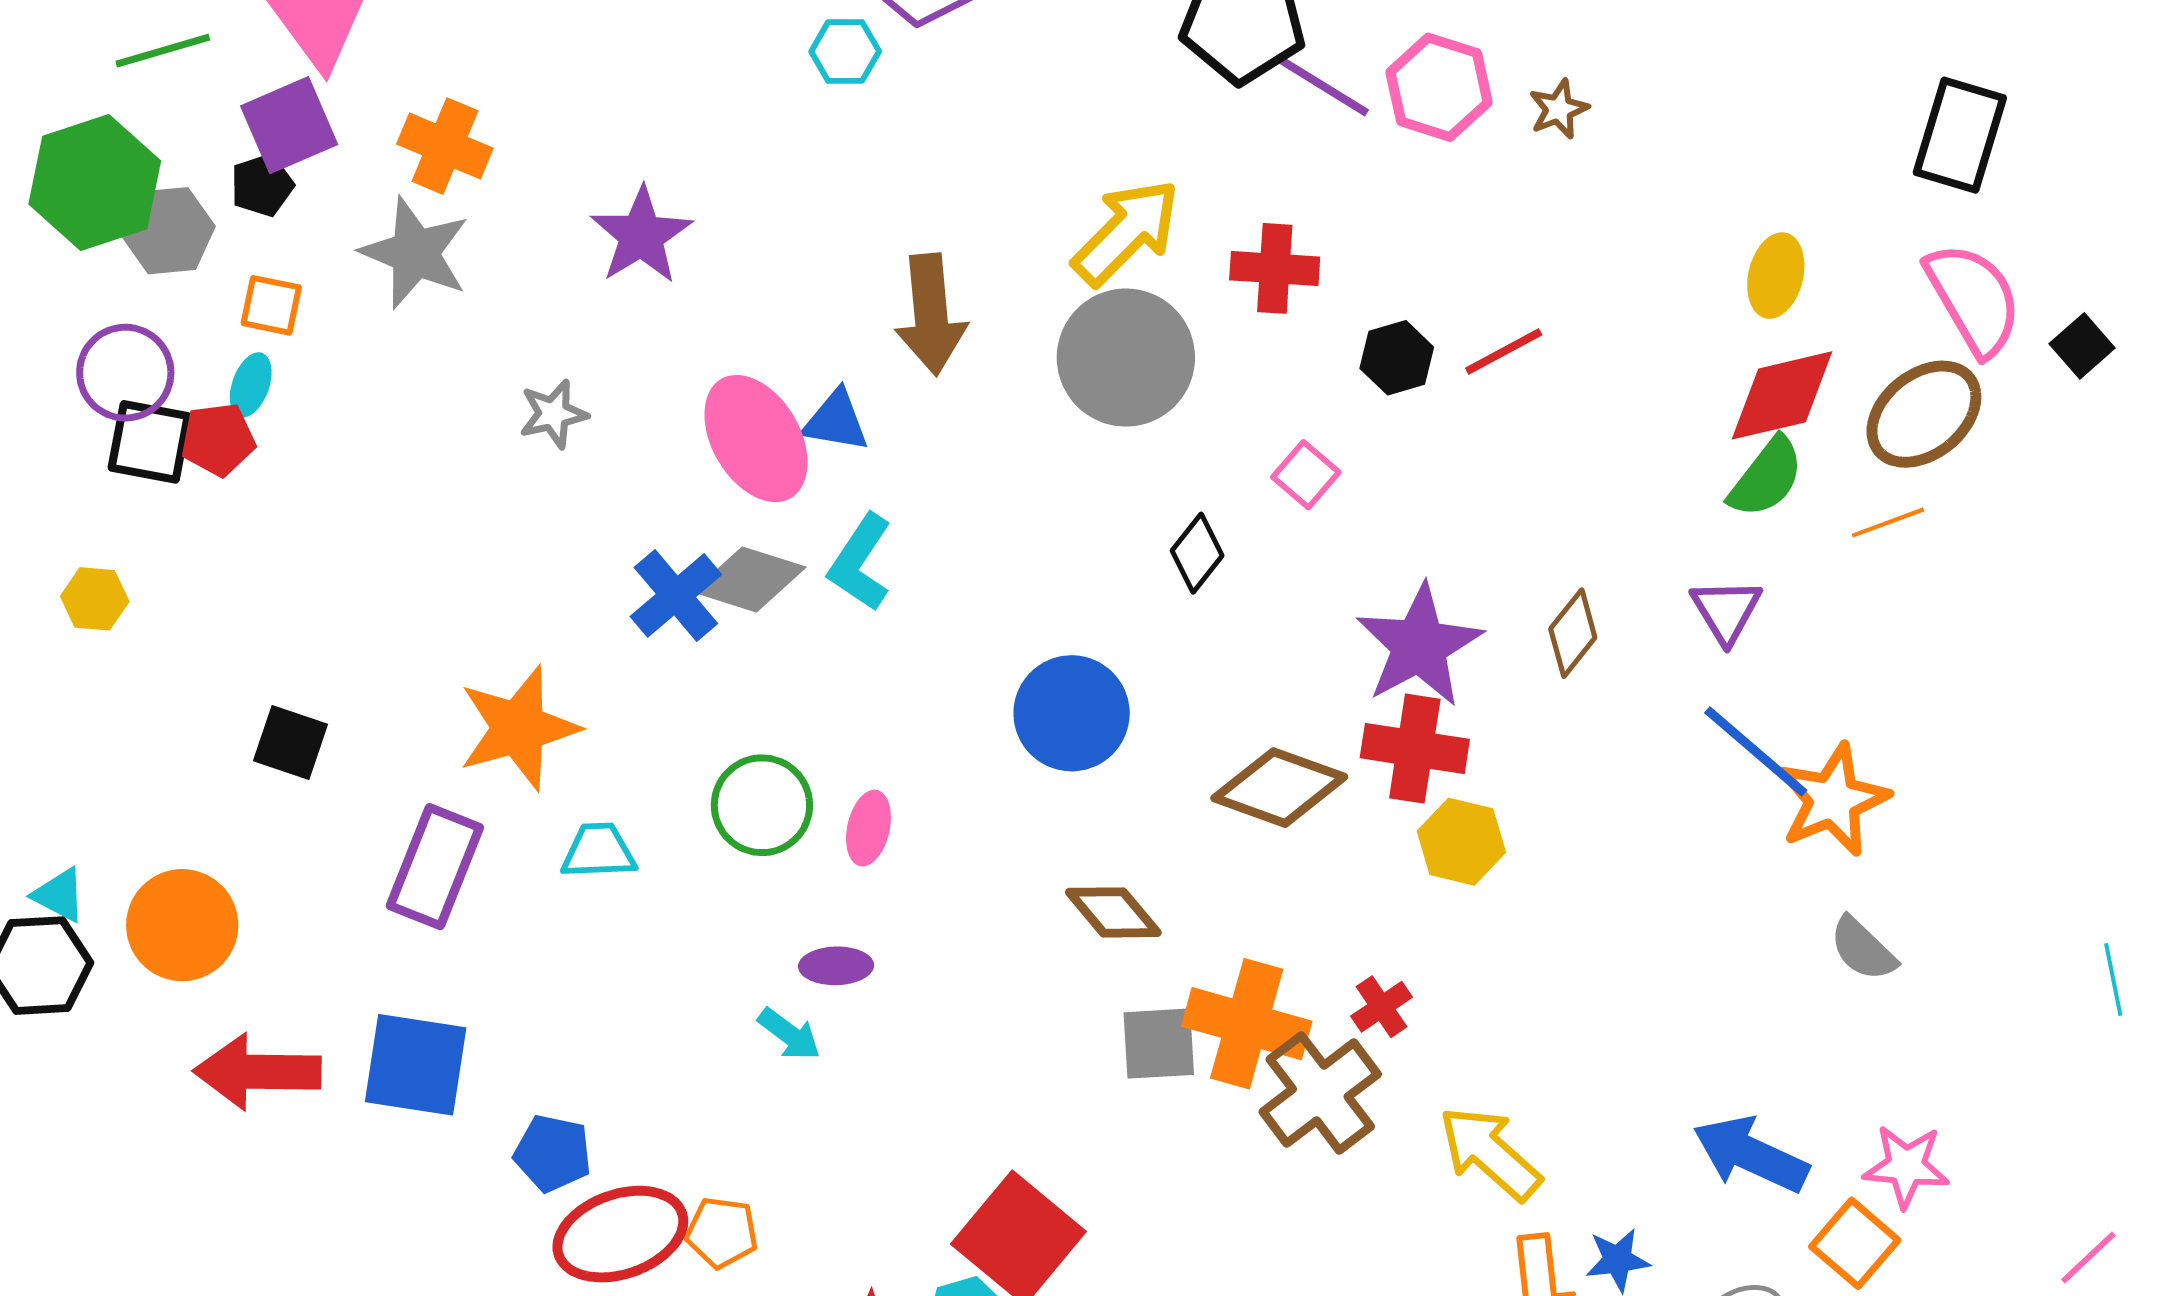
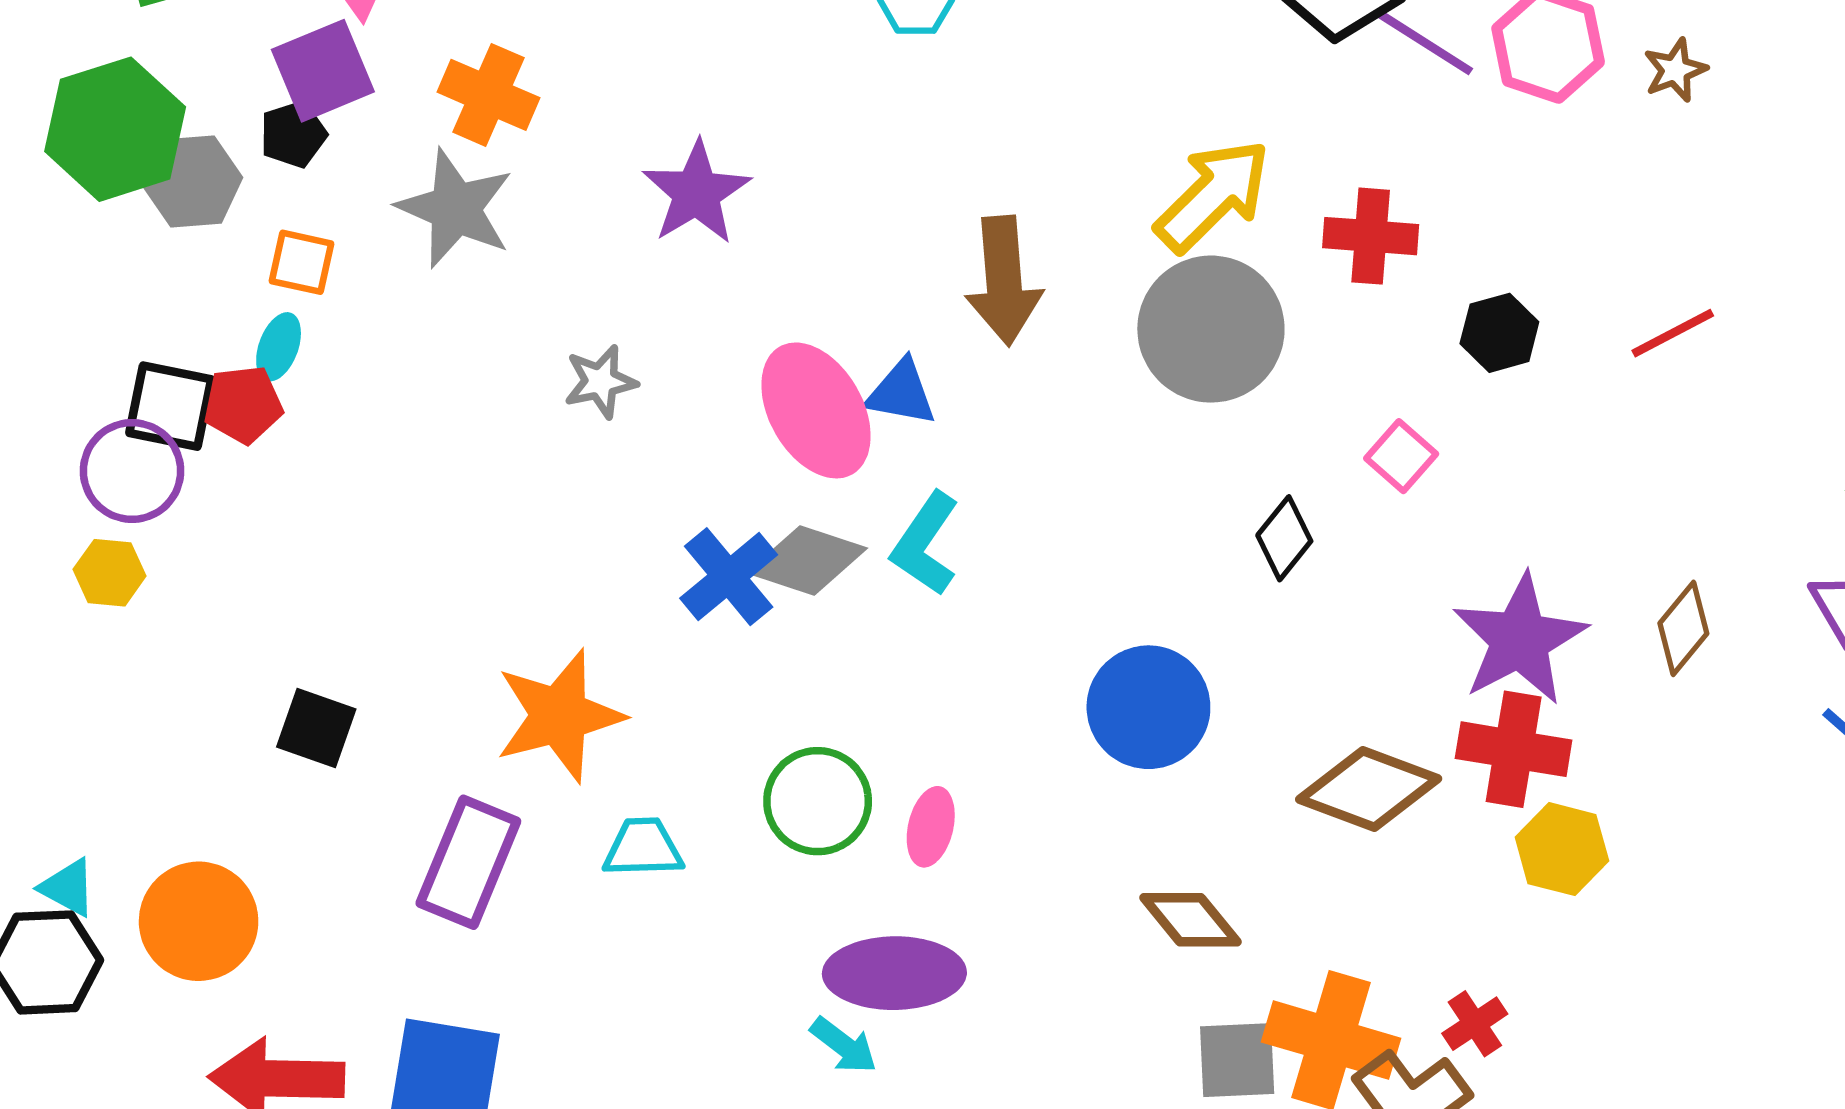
red line: (1504, 351) -> (1673, 333), moved
purple circle: (125, 373) -> (132, 471), moved
purple ellipse: (836, 966) -> (894, 973), size x1.8

